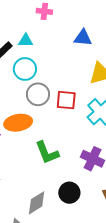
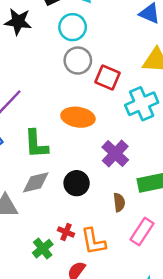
orange ellipse: (18, 123) -> (78, 117), moved
green L-shape: (47, 153) -> (36, 144), moved

